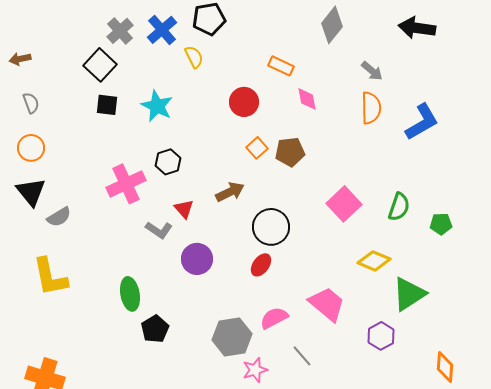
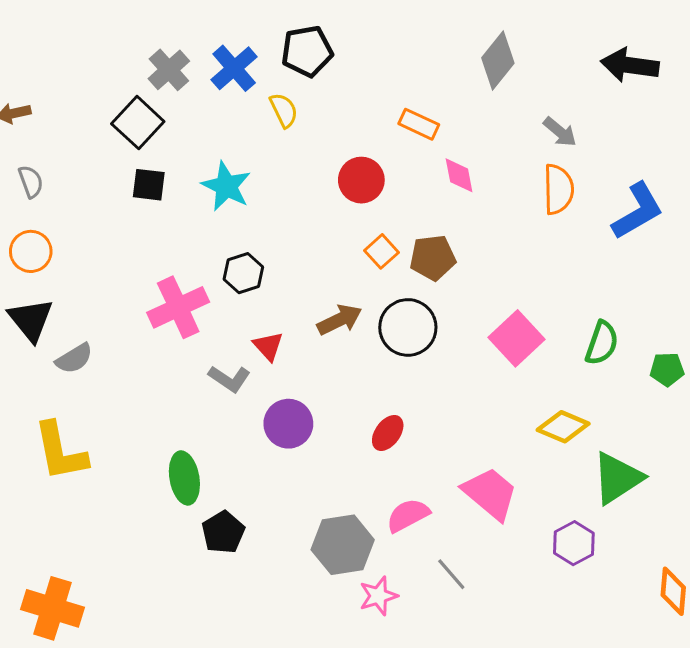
black circle: (271, 227) -> (408, 327), moved

